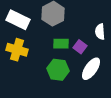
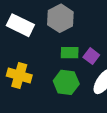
yellow cross: (17, 50) -> (19, 76), moved

